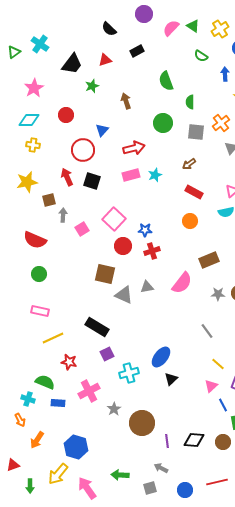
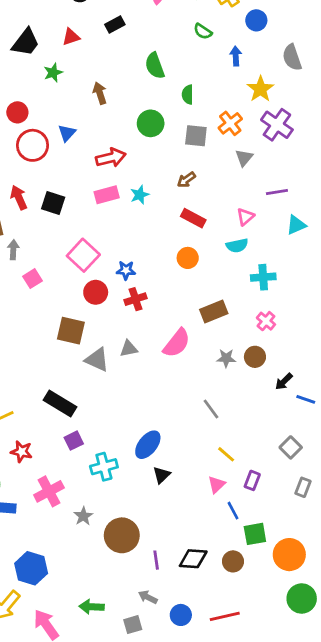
red circle: (83, 150) -> (33, 145), moved
pink square: (82, 229) -> (33, 279), moved
blue circle: (185, 490) -> (181, 615), moved

